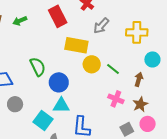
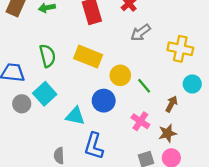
yellow rectangle: (76, 45) -> (88, 57), moved
green semicircle: (38, 67) -> (47, 56), moved
blue circle: (59, 82) -> (104, 101), moved
cyan square: (43, 120) -> (45, 94), moved

